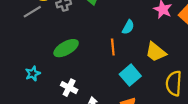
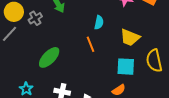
cyan square: (130, 75) -> (126, 67), moved, turned -30

